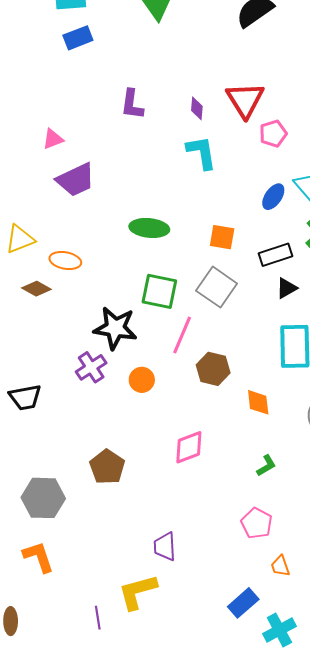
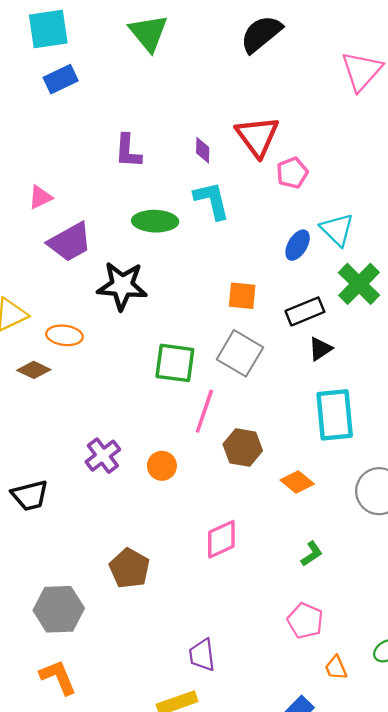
green ellipse: (149, 228) -> (155, 221), moved
black star: (115, 328) -> (122, 286), moved
orange diamond: (258, 402) -> (297, 482), turned -40

